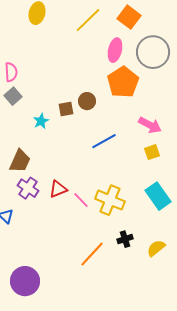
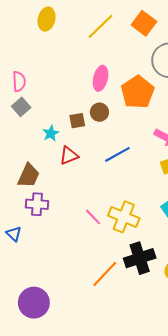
pink ellipse: (115, 50) -> (101, 78), moved
purple cross: (28, 188) -> (37, 204), turned -30
red triangle: (58, 189) -> (69, 156), moved
black cross: (125, 239) -> (140, 258), size x1.8

